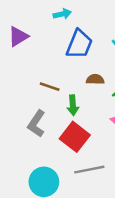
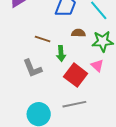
gray L-shape: (36, 124) -> (32, 68), turned -55
red square: (75, 137) -> (76, 75), moved

